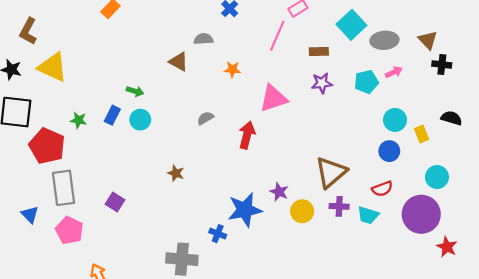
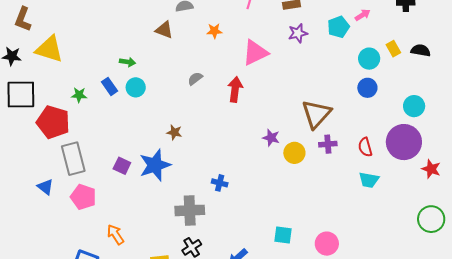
blue rectangle: (112, 115) -> (110, 86), turned -54
yellow rectangle: (421, 134) -> (393, 49), moved
red semicircle: (382, 189) -> (365, 147), moved, turned 102
blue star: (245, 210) -> (155, 165), moved
cyan trapezoid: (368, 215) -> (369, 180), moved

